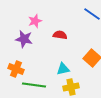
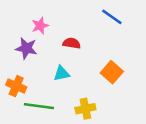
cyan triangle: (63, 69) -> (62, 73), moved

